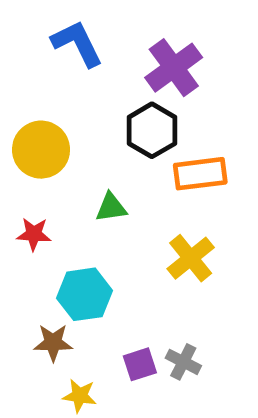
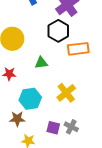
yellow cross: (191, 258) -> (66, 93), moved
purple square: (140, 364) -> (53, 128), turned 32

